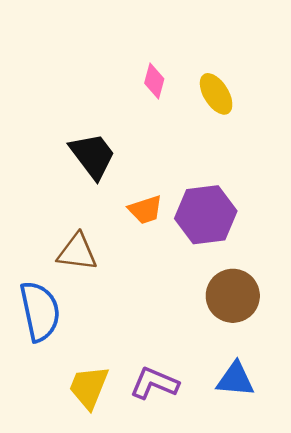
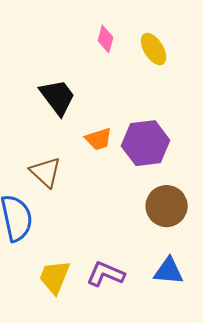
brown triangle: (77, 252) -> (46, 172), turned 36

